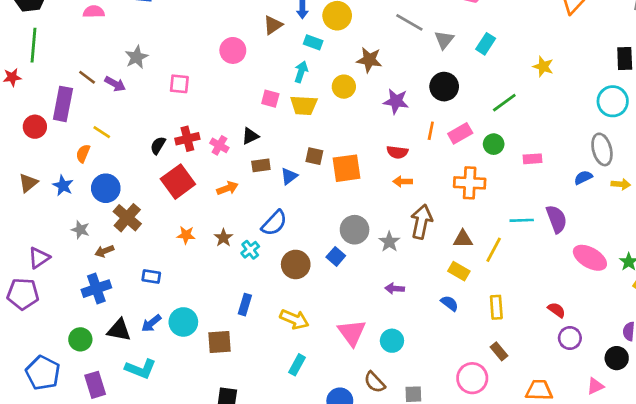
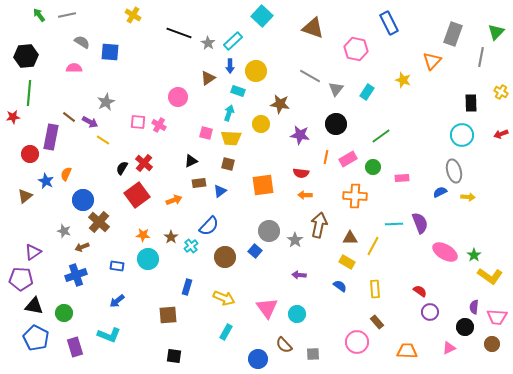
yellow star: (543, 67) -> (403, 80), moved
yellow line: (102, 132) -> (103, 140), moved
red cross: (187, 139) -> (144, 163), turned -36
pink cross: (219, 145) -> (159, 125), moved
brown square: (314, 156) -> (228, 164), moved
blue star: (63, 186) -> (46, 181), moved
cyan circle: (183, 322) -> (148, 259), moved
black triangle: (119, 330) -> (34, 306), moved

